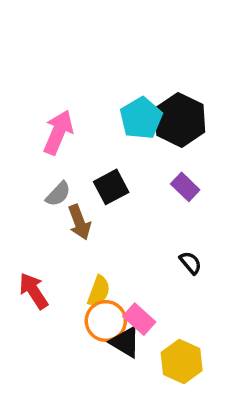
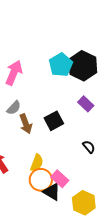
black square: (111, 187) -> (54, 121), moved

